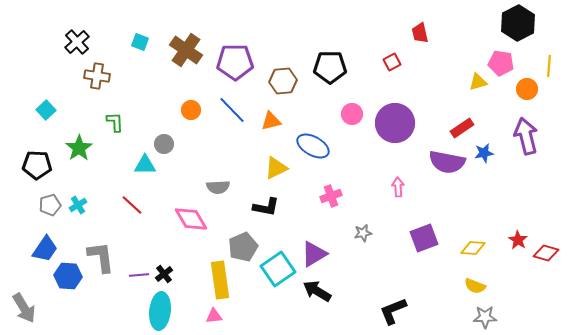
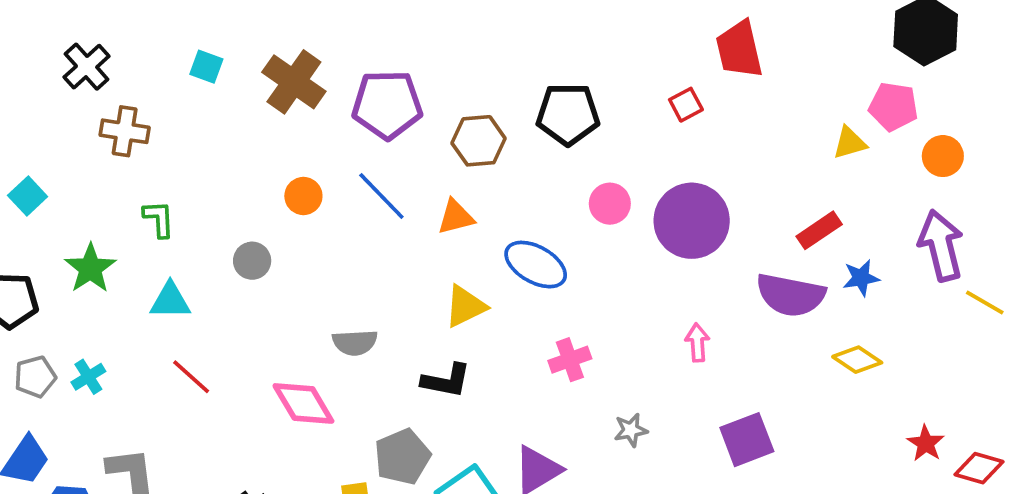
red trapezoid: (420, 33) -> (739, 49), size x1.5
yellow line: (549, 66) -> (985, 303), moved, turned -65
cyan triangle: (145, 165) -> (170, 301), moved
yellow diamond: (473, 248) -> (857, 360), moved, turned 30

